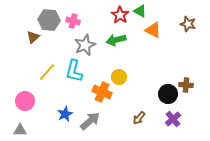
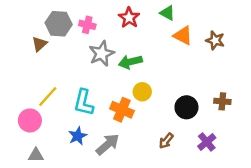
red star: (120, 15) -> (129, 18), moved
brown star: (188, 24) -> (215, 40), moved
green arrow: (116, 40) -> (130, 62), moved
cyan L-shape: (74, 71) -> (84, 103), moved
yellow line: (47, 72) -> (48, 97), moved
black circle: (168, 94) -> (186, 107), moved
gray triangle: (20, 130) -> (36, 155), moved

